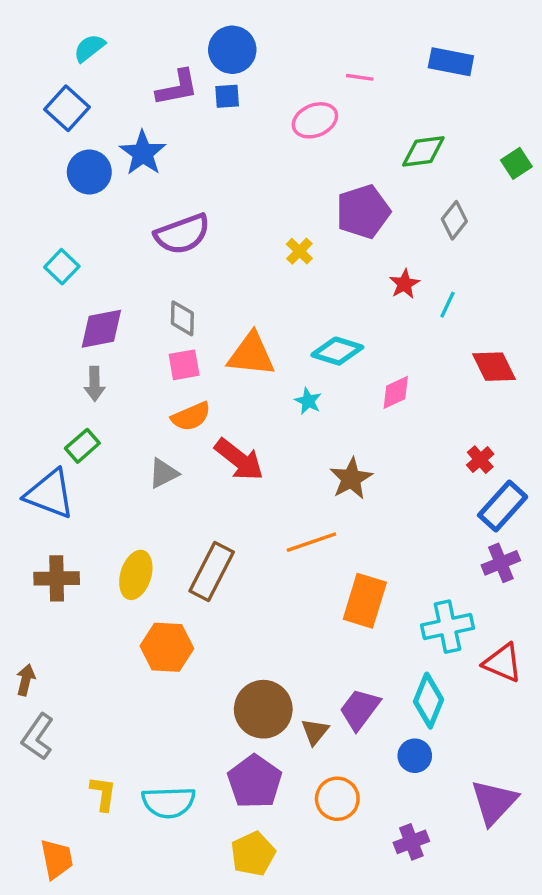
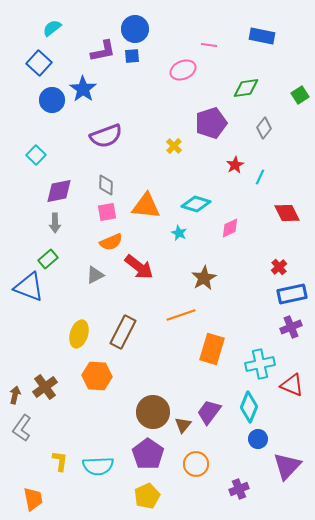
blue rectangle: (503, 506) -> (292, 294), turned 36
brown cross: (57, 578) -> (45, 387), moved, turned -35
blue circle: (415, 756) -> (258, 439), moved

